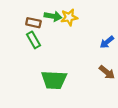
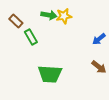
brown rectangle: (33, 23) -> (16, 21), moved, turned 32

